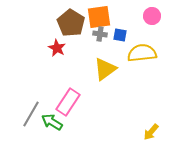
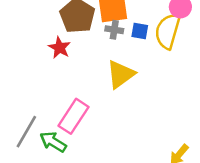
yellow semicircle: (142, 53) -> (168, 31), moved, turned -68

